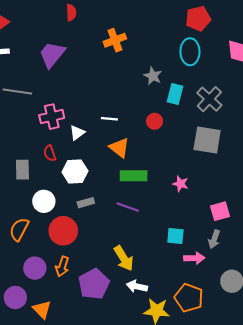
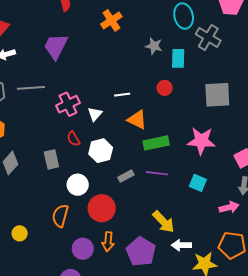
gray cross: (209, 99) -> (208, 37), moved
pink star: (180, 184) -> (201, 141), size x1.8
gray rectangle: (86, 203) -> (126, 176), moved
cyan square: (175, 236) -> (198, 183), moved, turned 30

